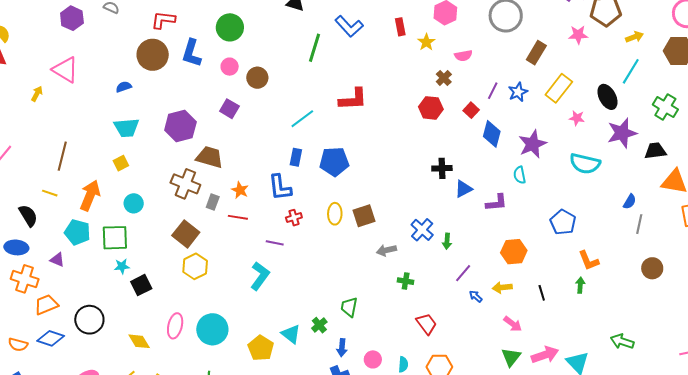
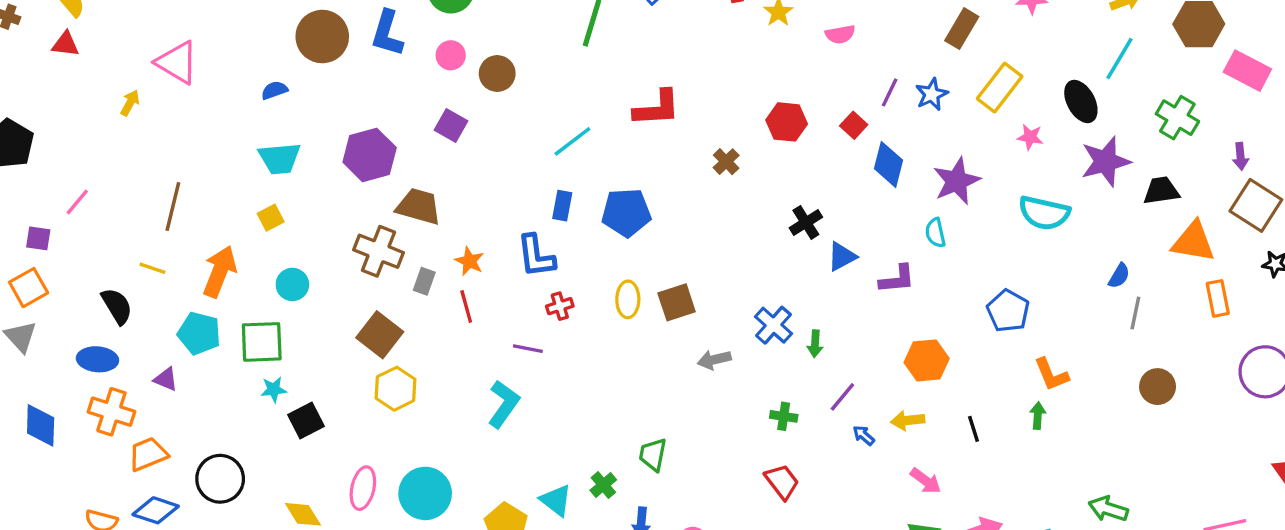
brown cross: (444, 78) -> (726, 162), moved
black cross: (442, 168) -> (806, 222), turned -30
red line: (238, 217) -> (466, 306), turned 66
green cross: (406, 281) -> (784, 416), moved

